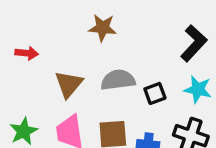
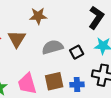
brown triangle: (69, 84) -> (17, 39), moved

